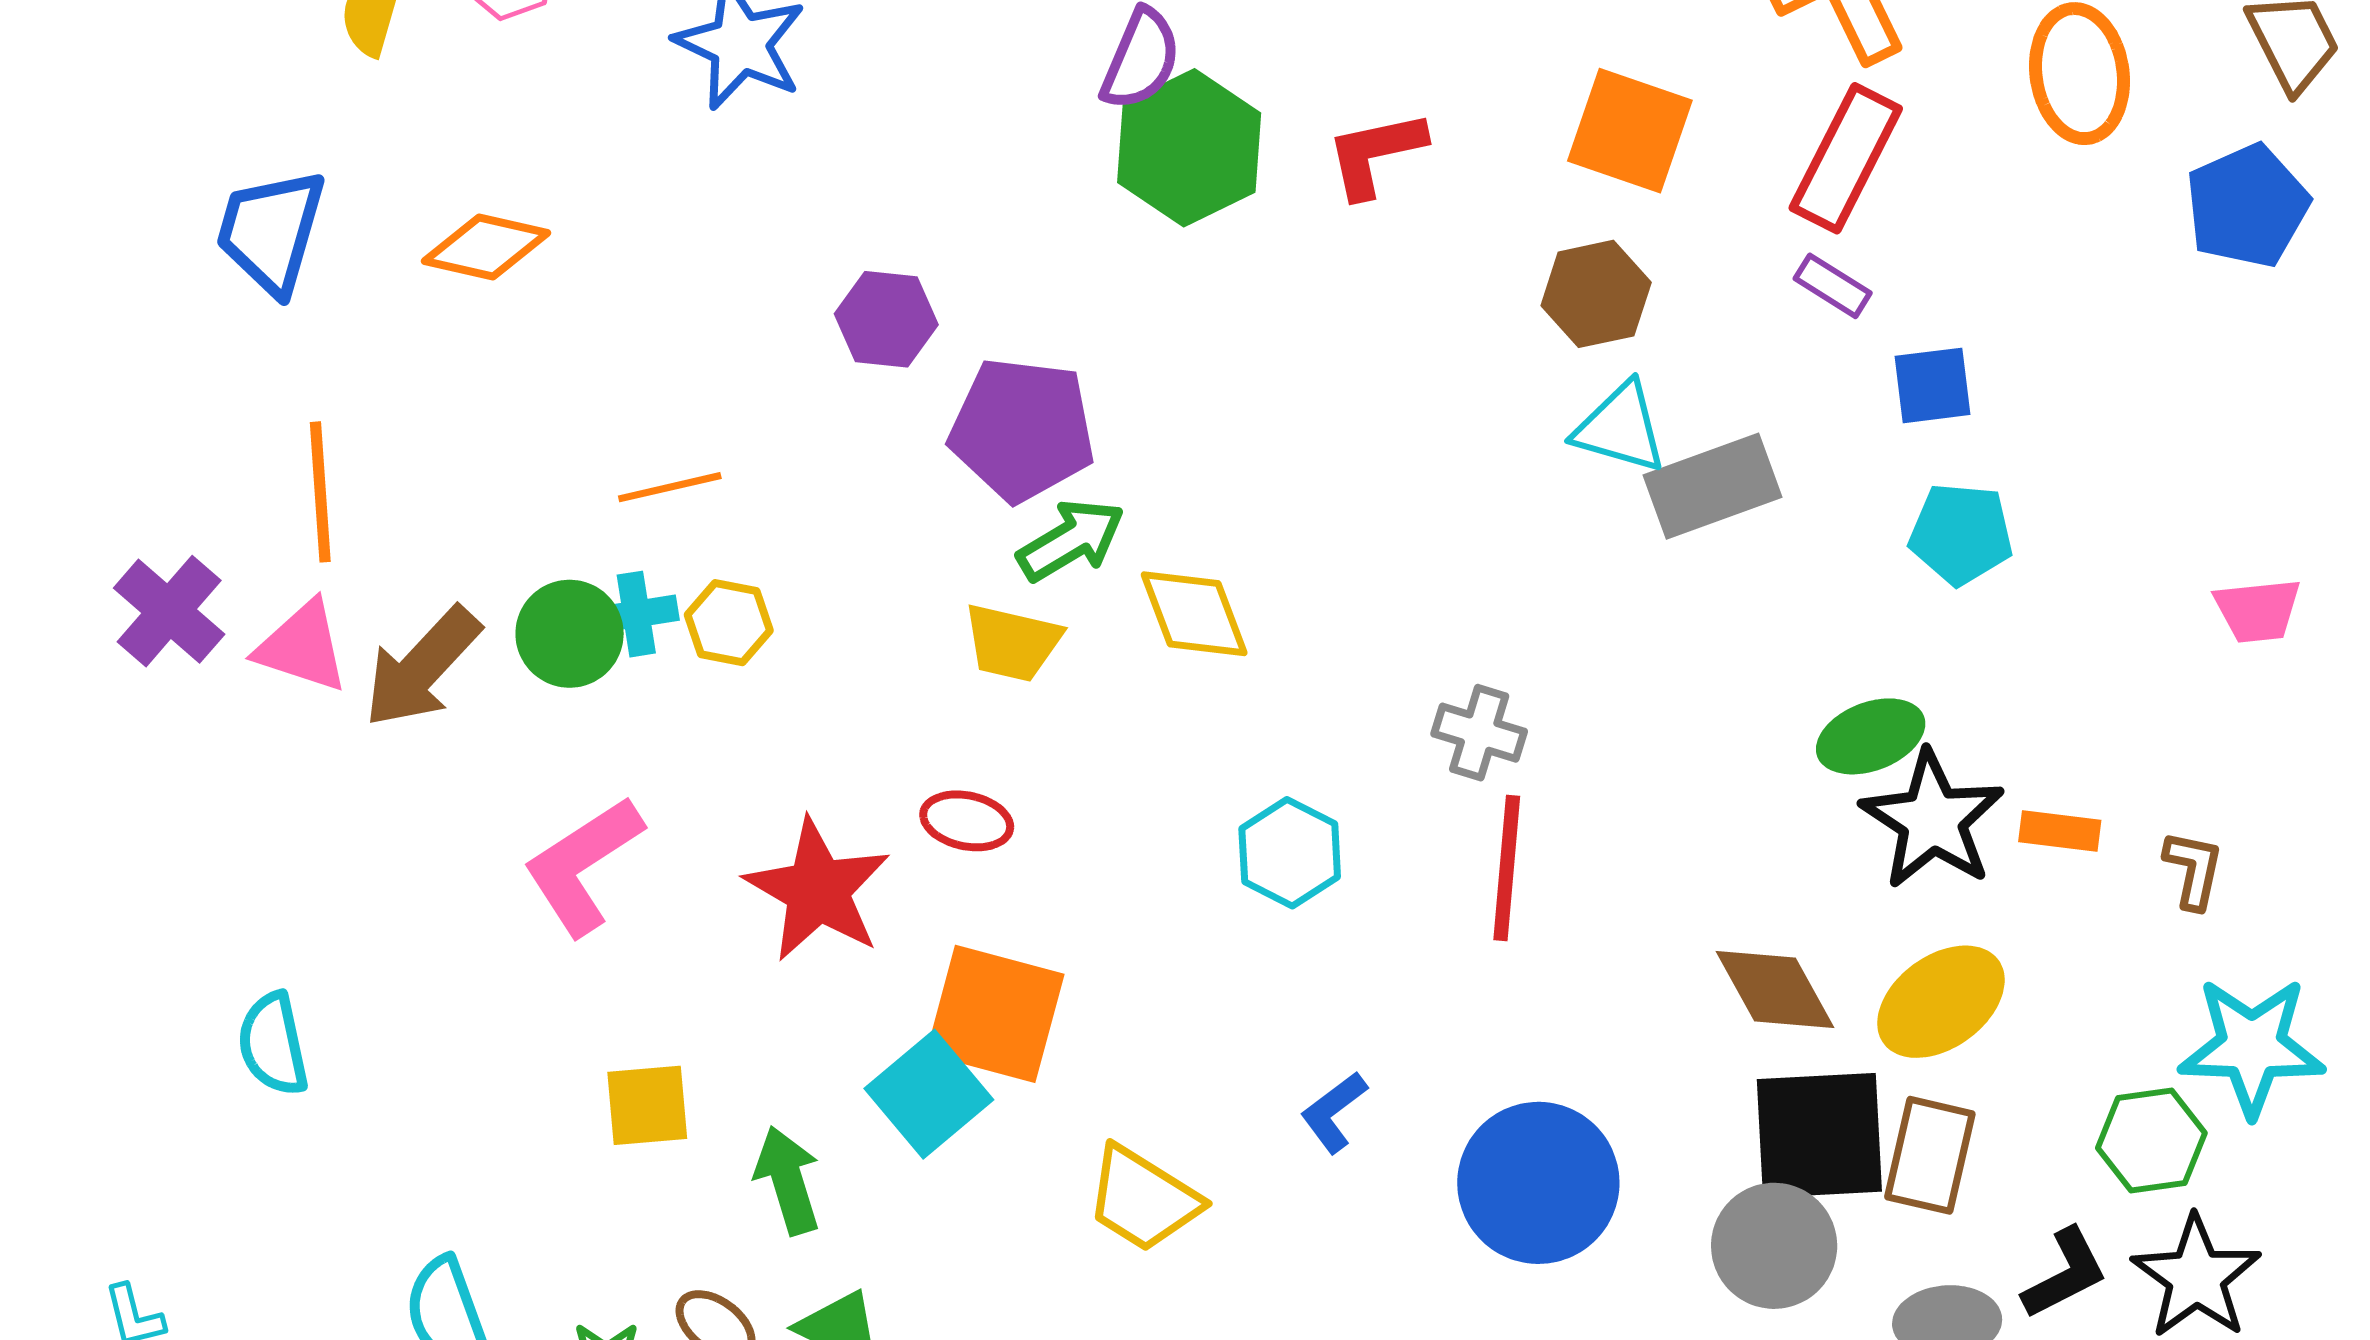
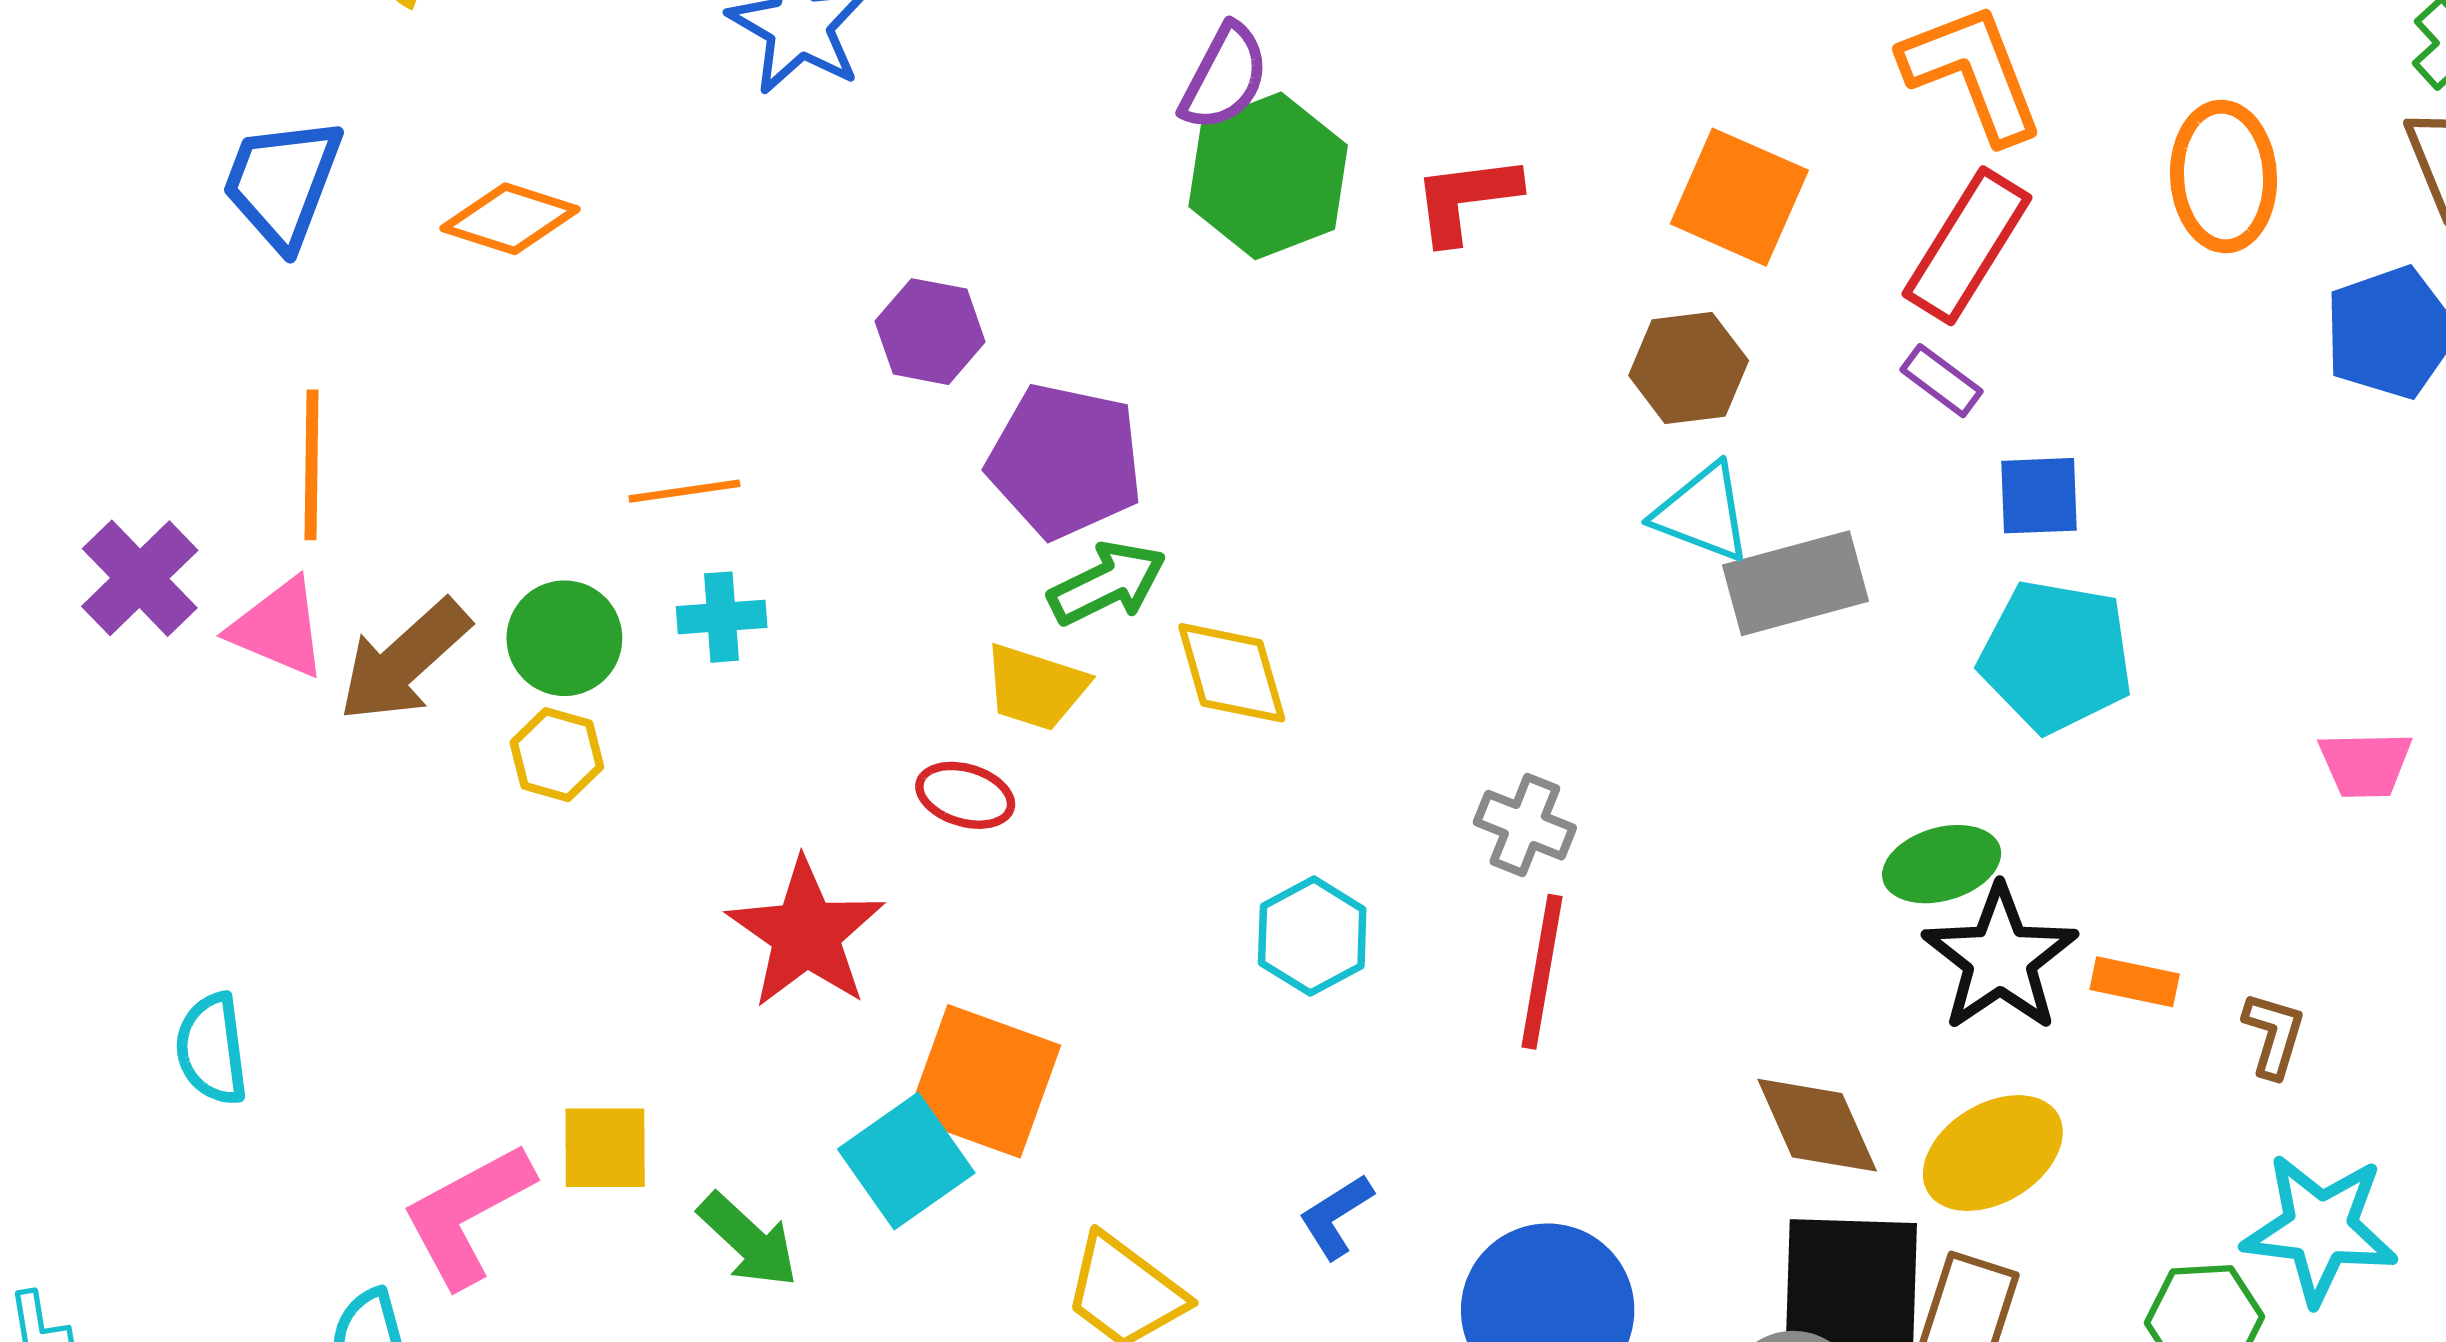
cyan pentagon: (1961, 534) -> (2056, 656), size x1.4
cyan cross: (636, 614) -> (722, 617), moved
yellow hexagon: (729, 623) -> (557, 755), moved
red ellipse: (967, 821) -> (965, 795), moved
pink L-shape: (583, 865) -> (467, 1215), moved
green arrow: (788, 1180) -> (748, 1240), turned 145

